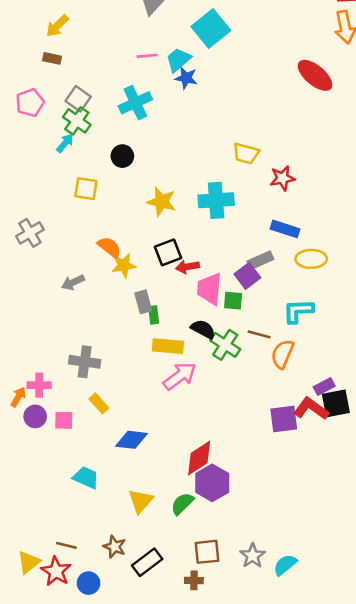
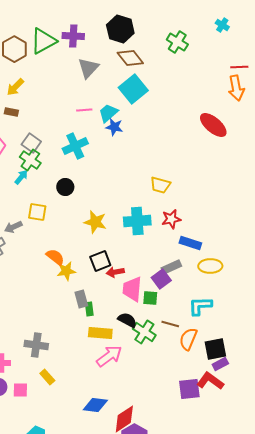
red star: (282, 178) -> (171, 219), moved
gray arrow: (73, 282) -> (13, 227), moved
black square: (336, 403) -> (215, 349), moved
blue diamond: (131, 440) -> (95, 405), moved

